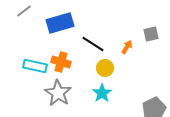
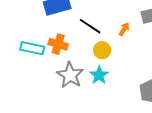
gray star: (58, 93) -> (70, 75), moved

